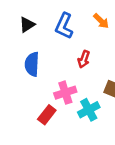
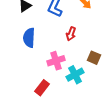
red rectangle: (47, 115) -> (42, 88), moved

